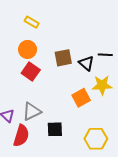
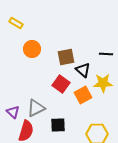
yellow rectangle: (32, 22) -> (16, 23), moved
black triangle: (86, 63) -> (83, 70), moved
red square: (31, 72) -> (61, 84), moved

